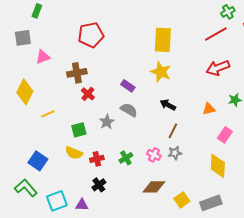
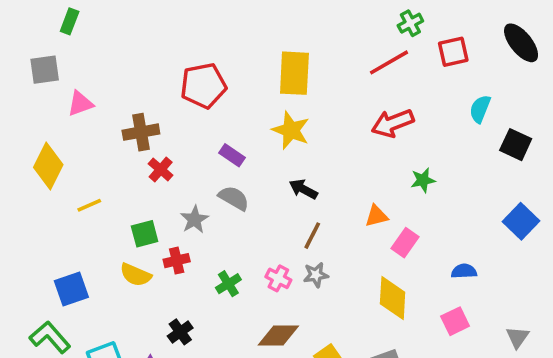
red pentagon: (91, 35) -> (203, 86), moved
orange triangle: (209, 109) -> (377, 216), moved
red cross: (97, 159) -> (177, 261), moved
blue square: (38, 161) -> (71, 289), turned 36

